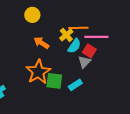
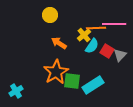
pink line: (96, 37) -> (114, 24), moved
gray triangle: (84, 62) -> (120, 55), moved
cyan rectangle: (75, 85) -> (93, 85), size x1.5

